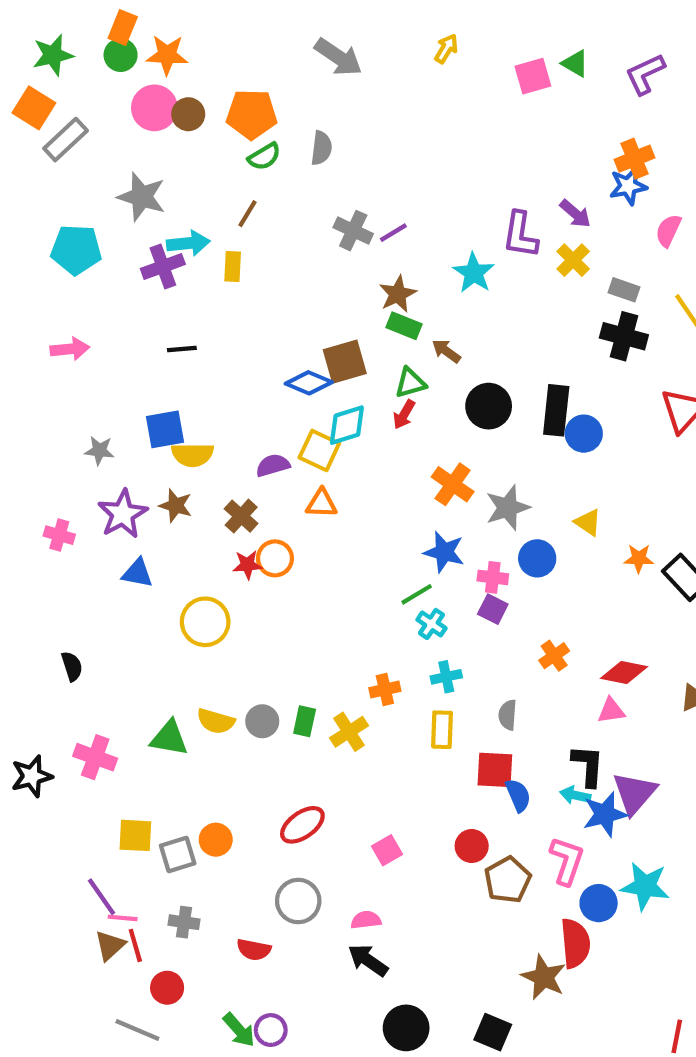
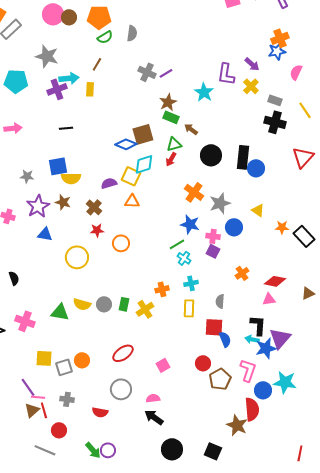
orange circle: (275, 558) -> (121, 243), moved

